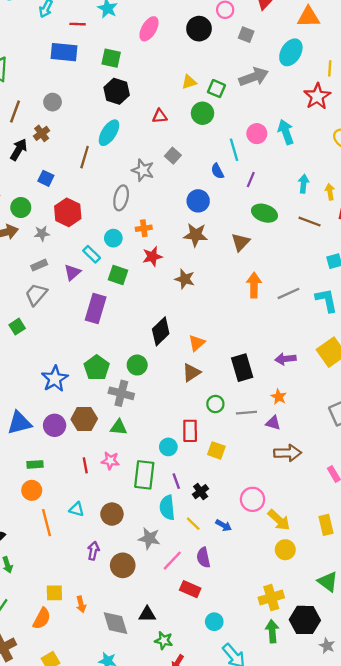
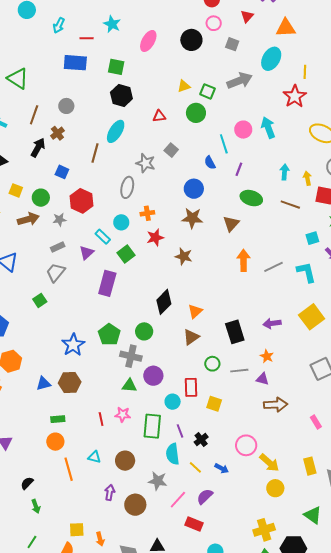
green square: (118, 275) -> (126, 254), turned 36
brown hexagon: (84, 419) -> (70, 382), moved
blue triangle: (19, 423) -> (44, 384), size x0.7
purple circle: (55, 425) -> (153, 376), moved
purple semicircle: (203, 558) -> (205, 496), turned 60

